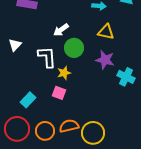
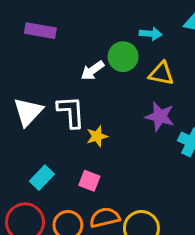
white triangle: (15, 45) -> (28, 112), moved, size x1.5
green circle: (74, 48) -> (123, 57), moved
pink square: (59, 93) -> (89, 181), moved

